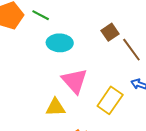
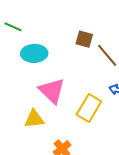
brown square: (110, 32) -> (84, 39), turned -36

